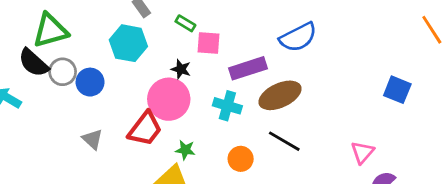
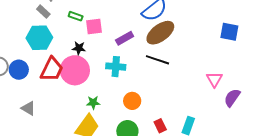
purple rectangle: (248, 68) -> (125, 38), size x0.7
brown ellipse: (280, 95) -> (160, 33), moved
red trapezoid: (145, 129) -> (52, 69), moved
black line: (284, 141) -> (157, 60), moved

